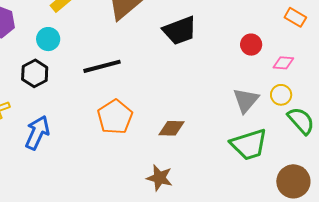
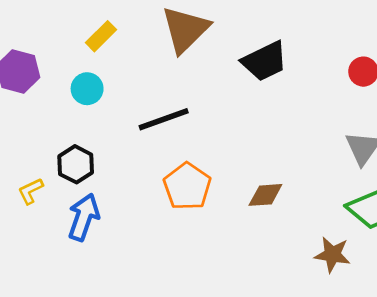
black hexagon: (35, 73) -> (76, 164), moved
brown star: (159, 178) -> (332, 255), moved

